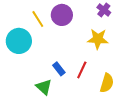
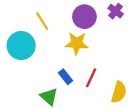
purple circle: (62, 15) -> (84, 17), moved
yellow star: (98, 39) -> (77, 43), moved

